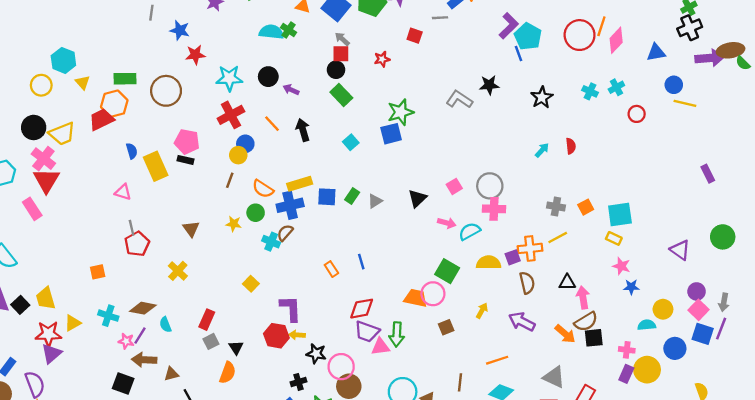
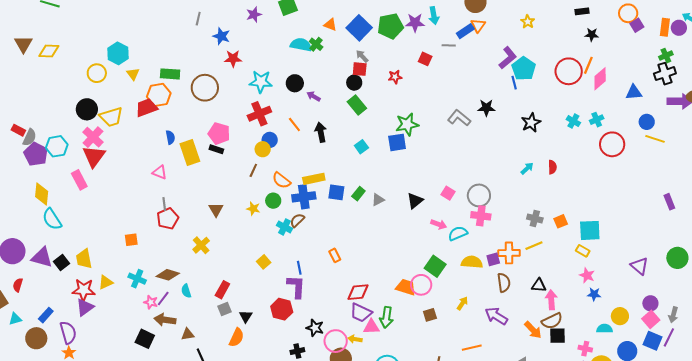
red circle: (637, 114) -> (612, 144), size x1.6
pink square: (454, 186) -> (448, 193), turned -32
blue line: (361, 262) -> (299, 268), moved
yellow arrow: (297, 335) -> (355, 339), moved

